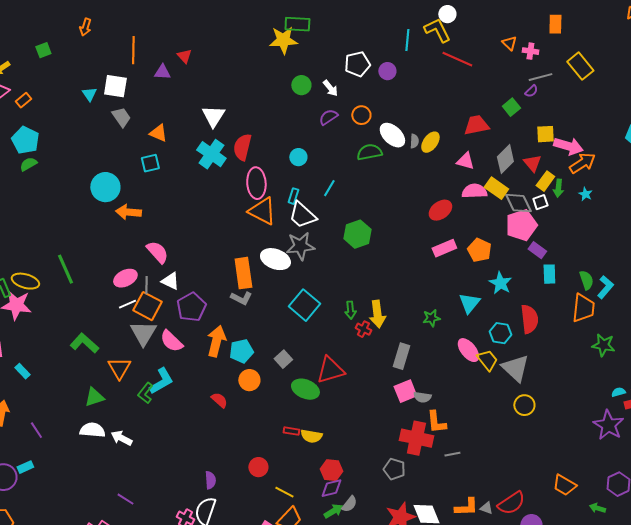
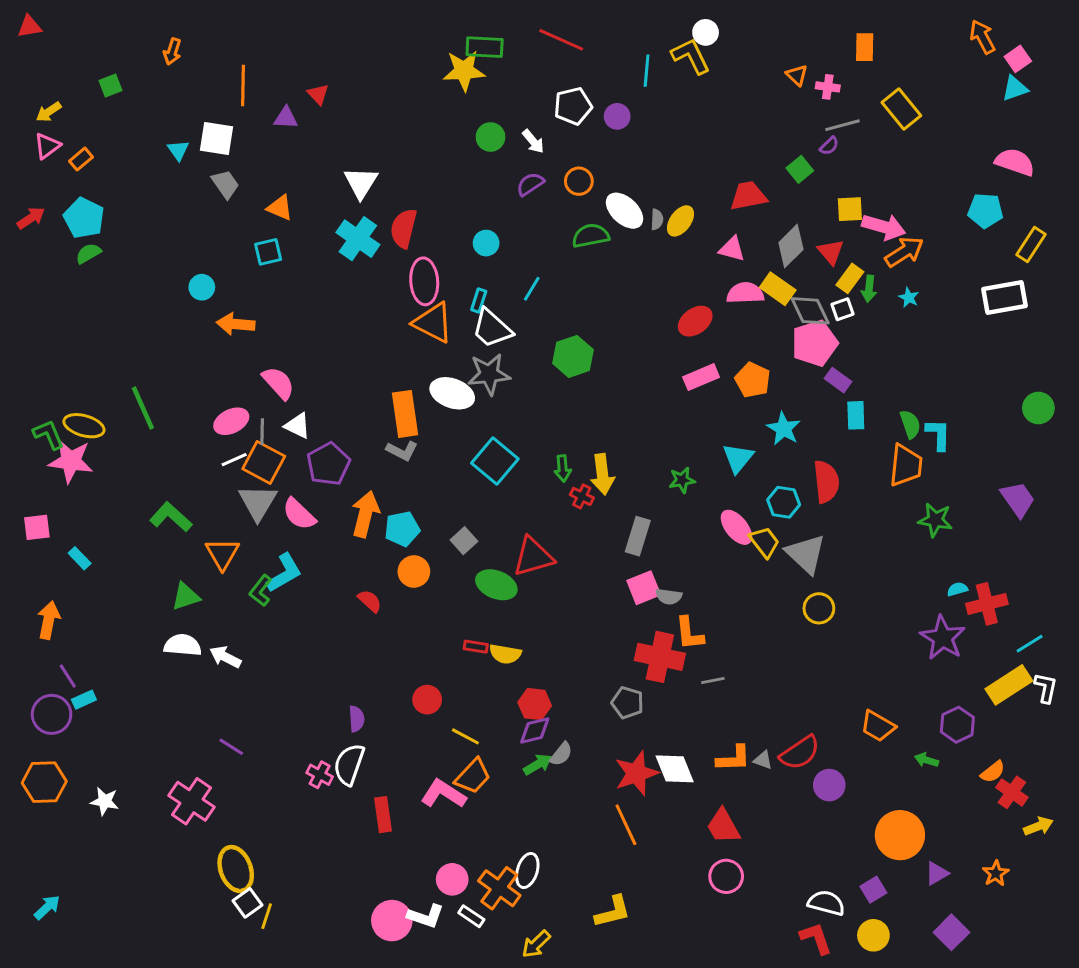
red line: (457, 59) -> (561, 40), moved
cyan circle: (105, 187) -> (202, 287), size x0.6
cyan L-shape: (605, 287) -> (938, 435), turned -40
purple line: (36, 430) -> (68, 676), moved

